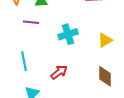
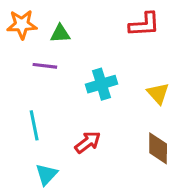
yellow triangle: (105, 40) -> (158, 93), turned -42

